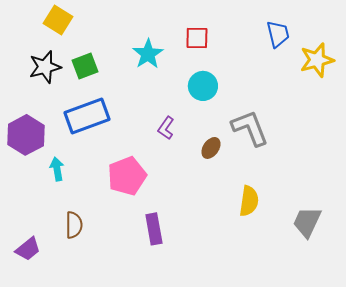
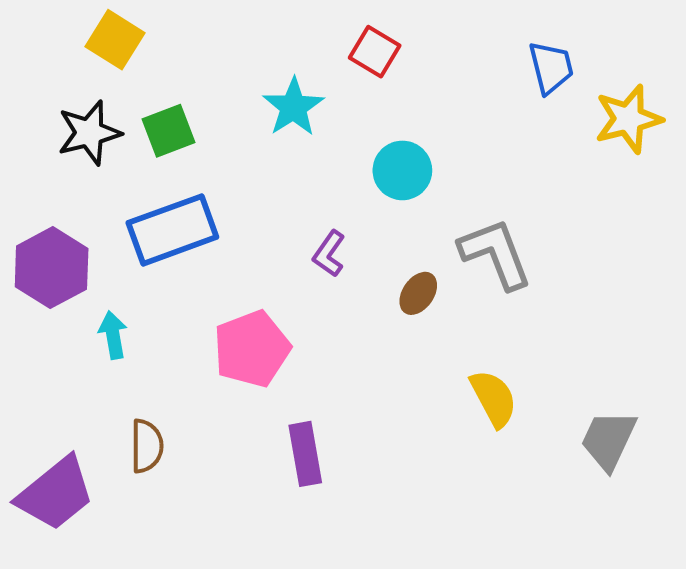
red square: (197, 38) -> (375, 52), moved, turned 30
yellow semicircle: (249, 201) -> (494, 398), turned -36
purple trapezoid: (28, 249) -> (56, 494), size x1.6

